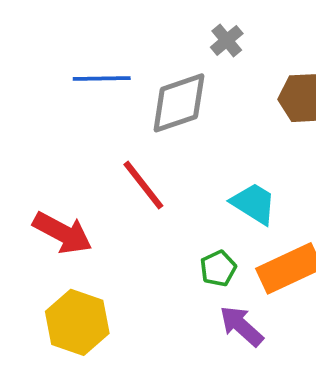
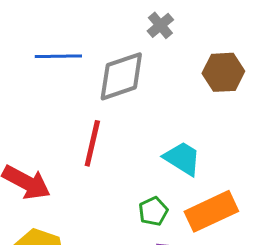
red line: (143, 185) -> (92, 143), turned 51

